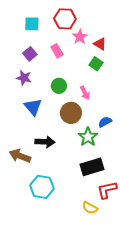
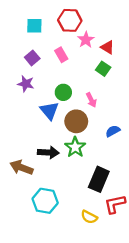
blue triangle: (33, 107) -> (49, 111), moved
green star: (88, 137) -> (75, 147), moved
black rectangle: (92, 167) -> (99, 179), turned -50
yellow semicircle: (90, 208) -> (89, 217), moved

